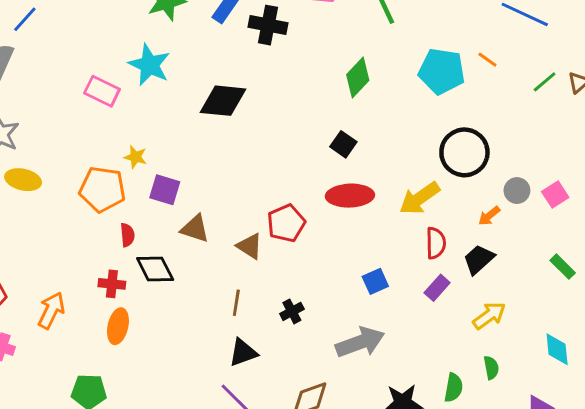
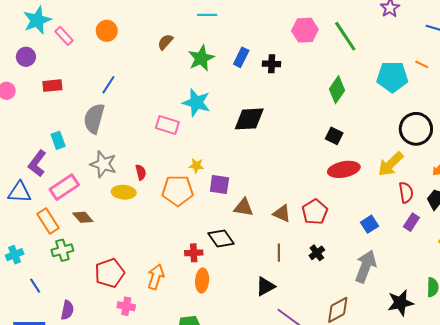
black cross: (268, 25) -> (272, 64), size x0.7
red pentagon: (286, 223) -> (315, 212), moved
red semicircle: (127, 235) -> (141, 172), moved
gray arrow: (360, 342) -> (366, 266), turned -40
black triangle: (243, 352) -> (265, 286), moved

